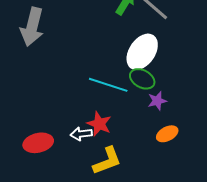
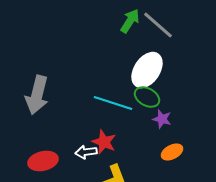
gray arrow: (32, 27) -> (37, 95), moved
purple star: (157, 101) -> (162, 119), turned 30

